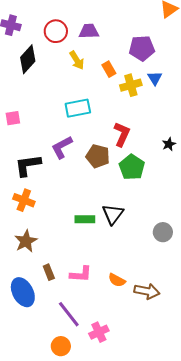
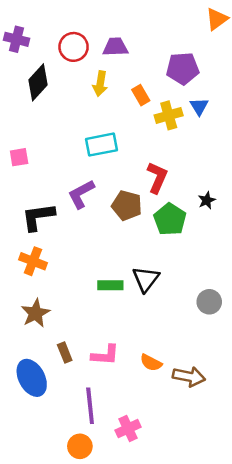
yellow arrow: (77, 60) -> (100, 84), turned 42
black star: (169, 144) -> (207, 200), moved
purple line: (69, 314) -> (90, 406), turned 32

